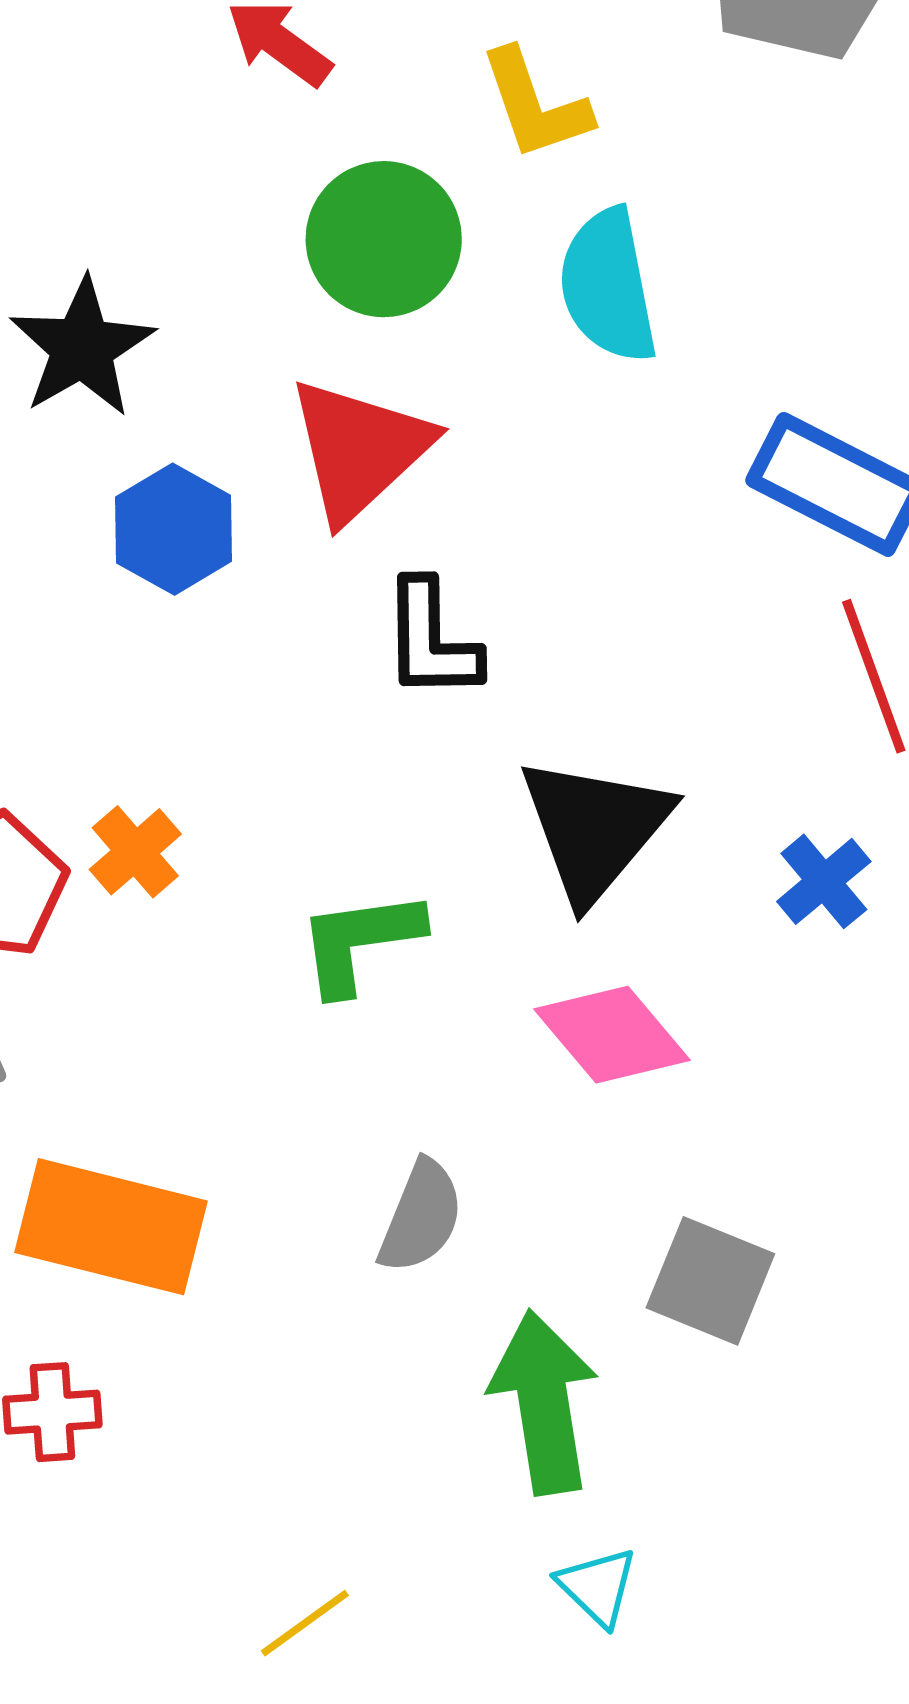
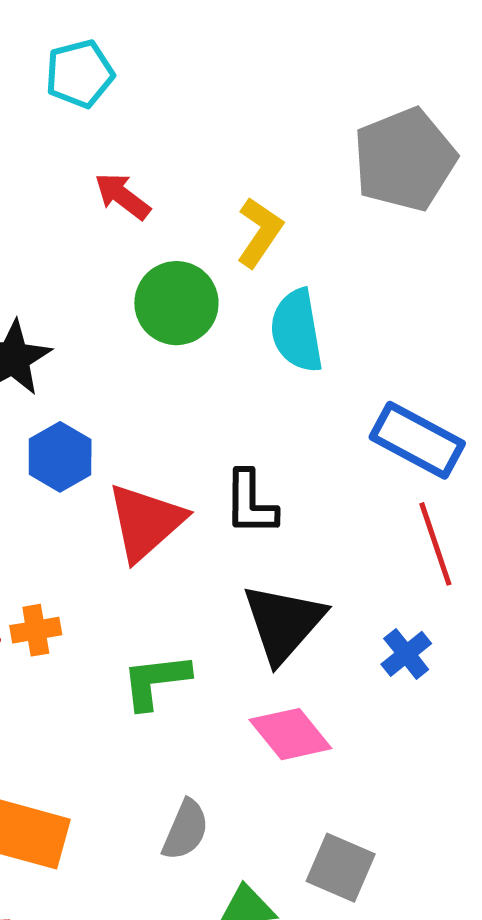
yellow L-shape: (535, 105) -> (260, 232), turned -128
red triangle: (359, 449) -> (146, 522), moved
black L-shape: (431, 640) -> (250, 503), moved
orange cross: (135, 852) -> (36, 630), turned 30

